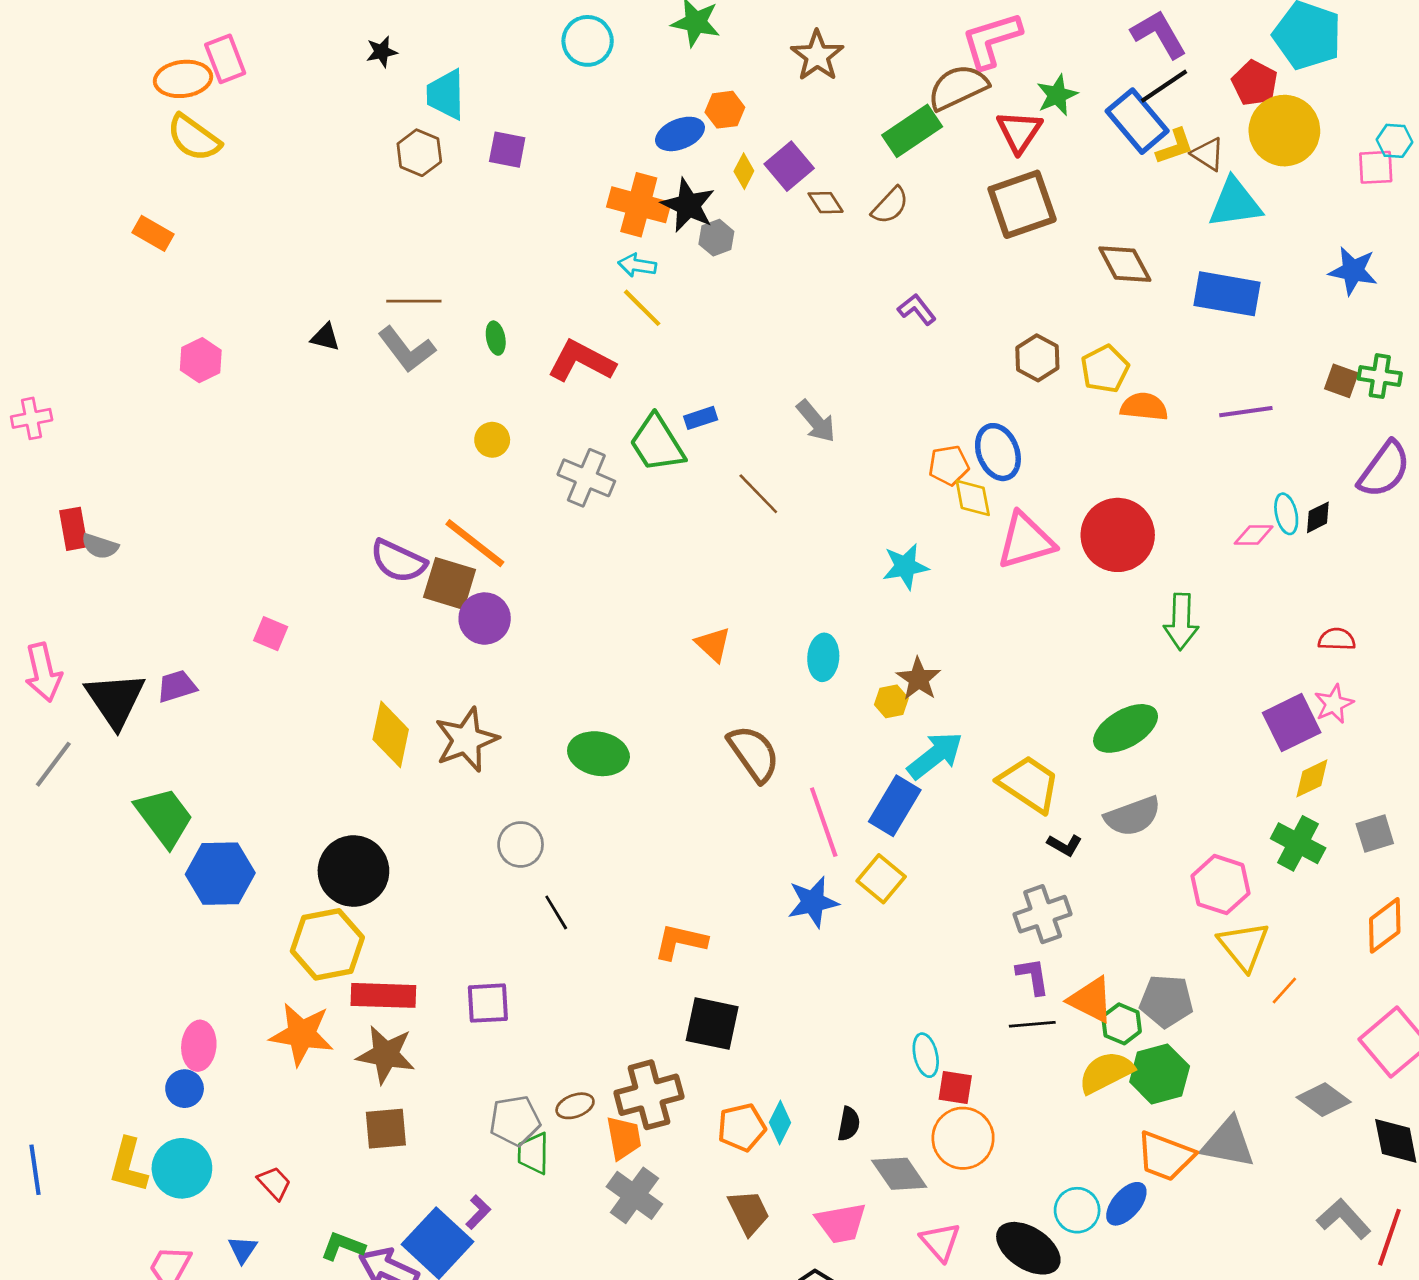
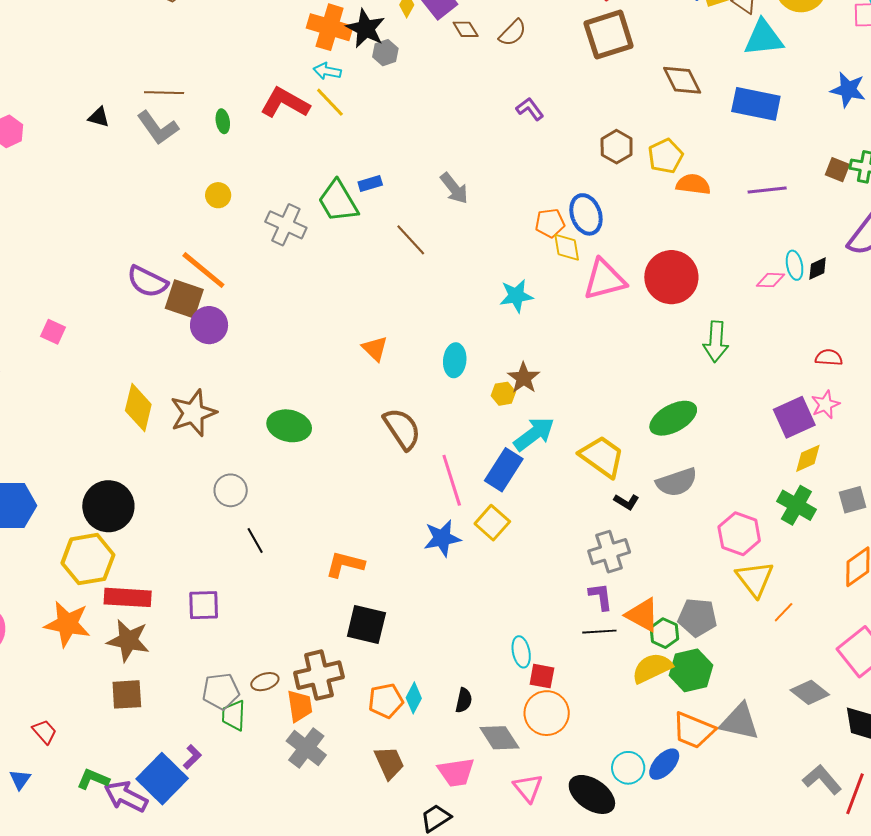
red L-shape: (581, 361) -> (285, 103), moved

